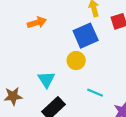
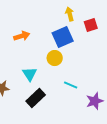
orange arrow: (37, 22) -> (22, 36), moved

